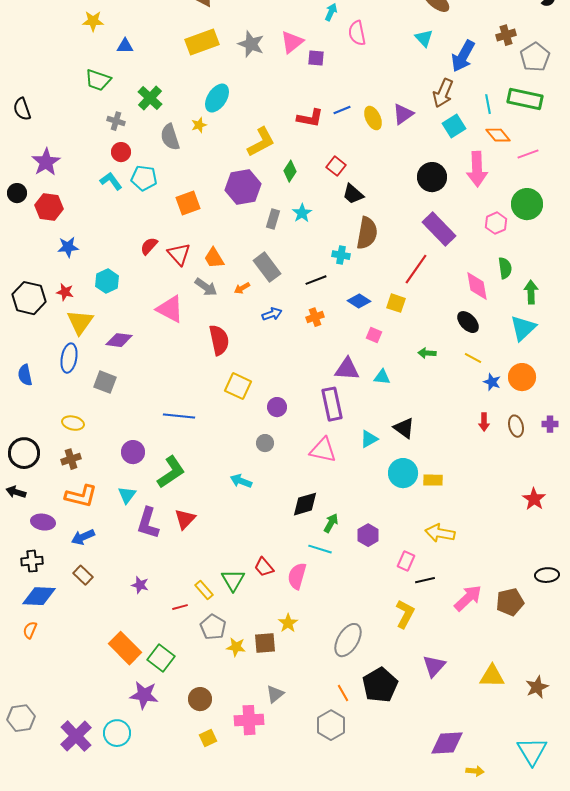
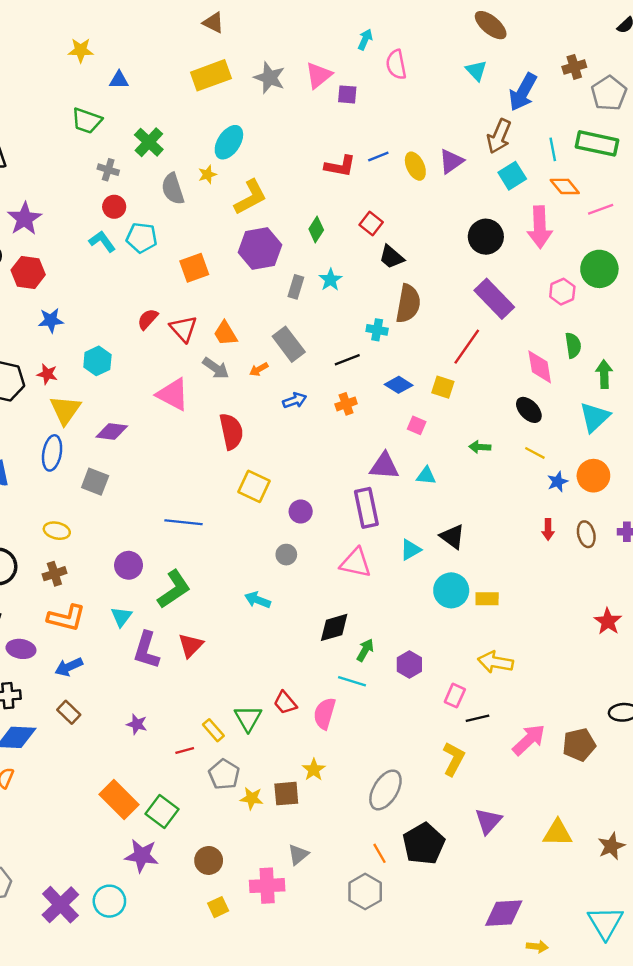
yellow L-shape: (261, 142) -> (250, 197), moved
blue star: (492, 382) -> (558, 482), turned 30

